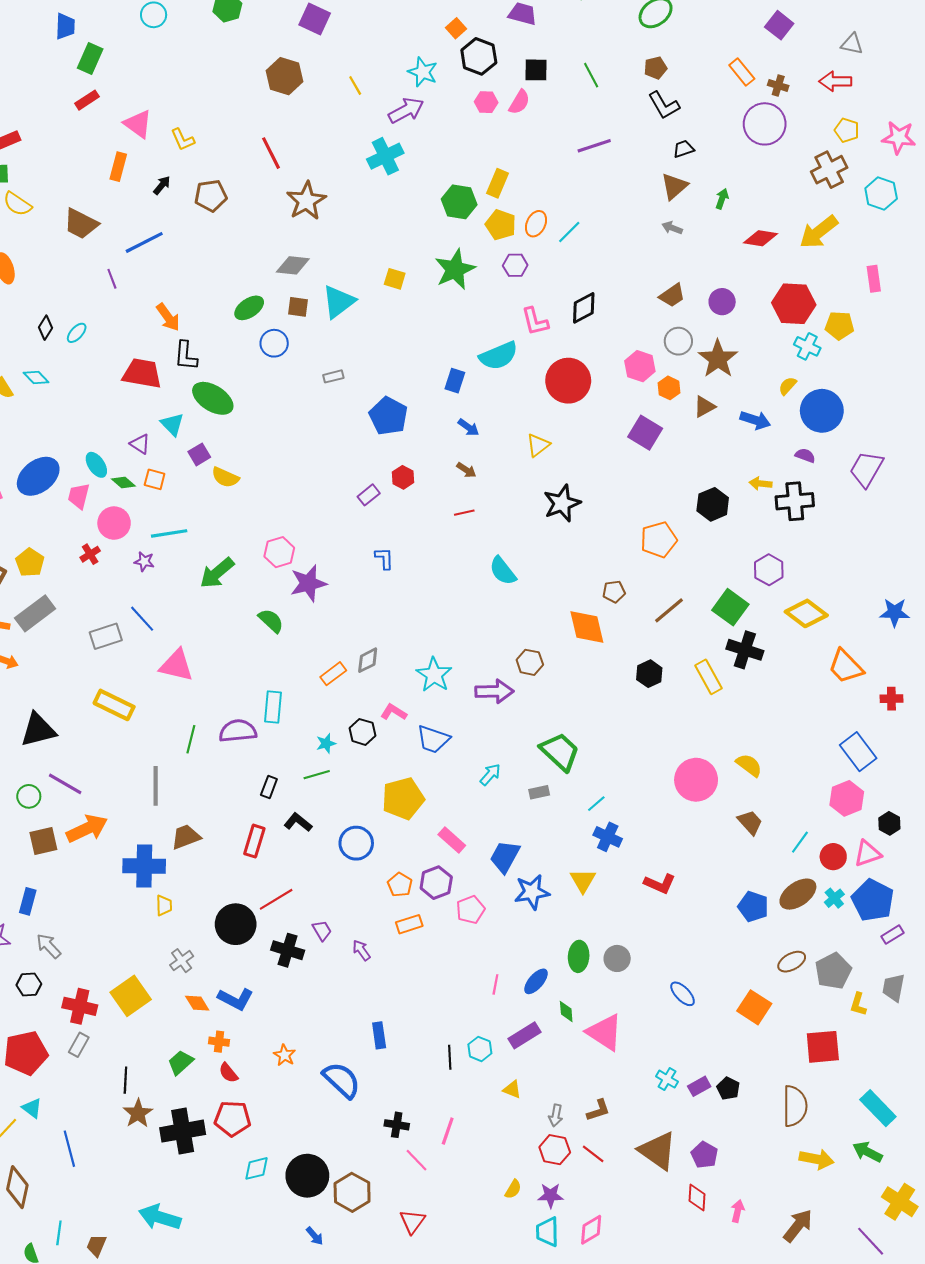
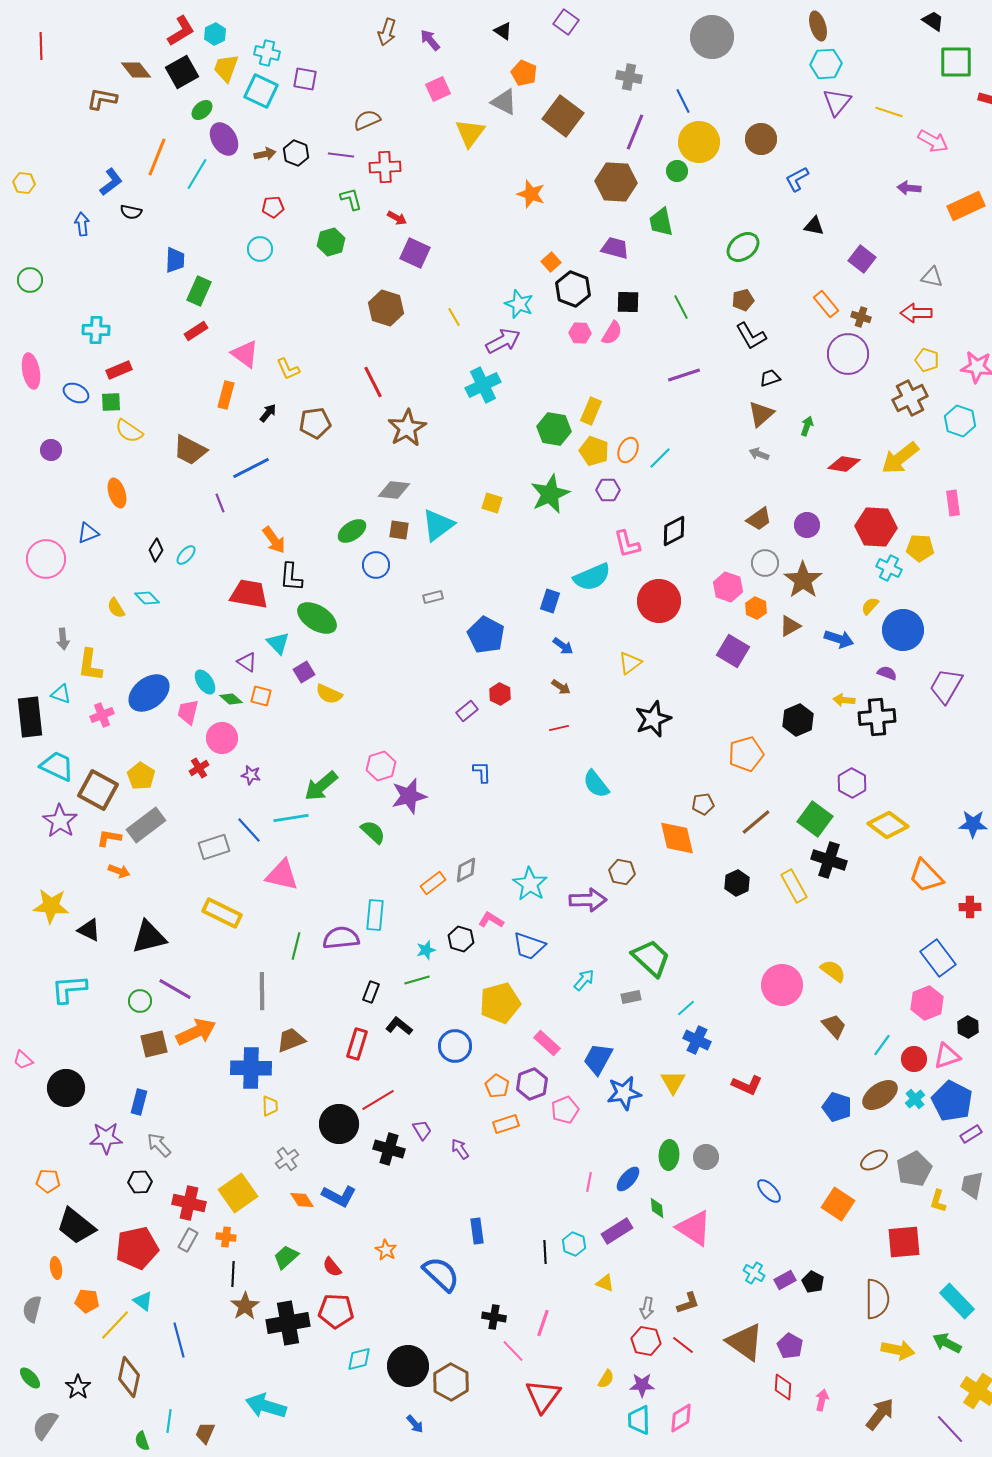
cyan line: (169, 533) -> (291, 818), moved
orange cross: (219, 1042) -> (226, 1237), moved
red triangle: (412, 1221) -> (543, 1396), moved, size x1.4

